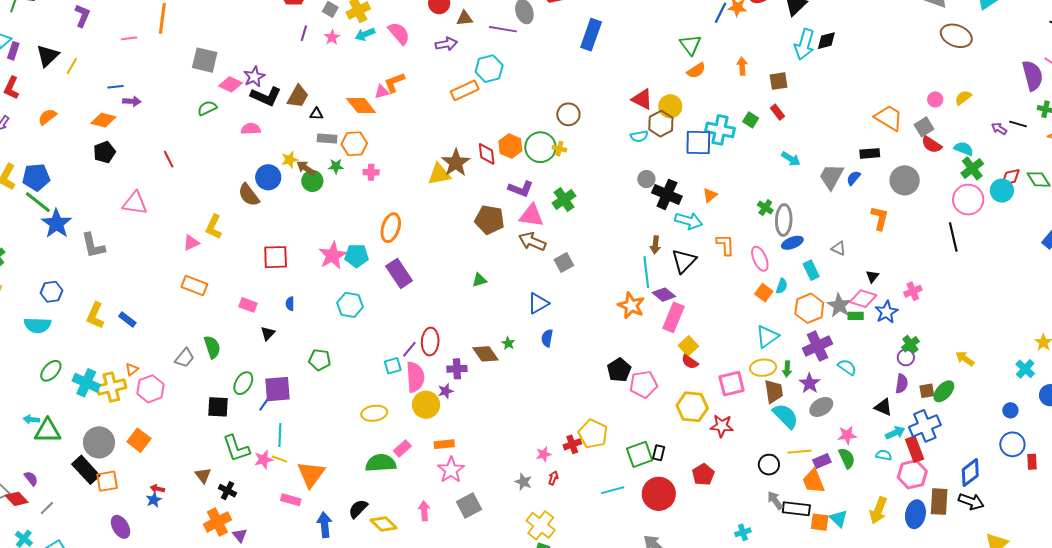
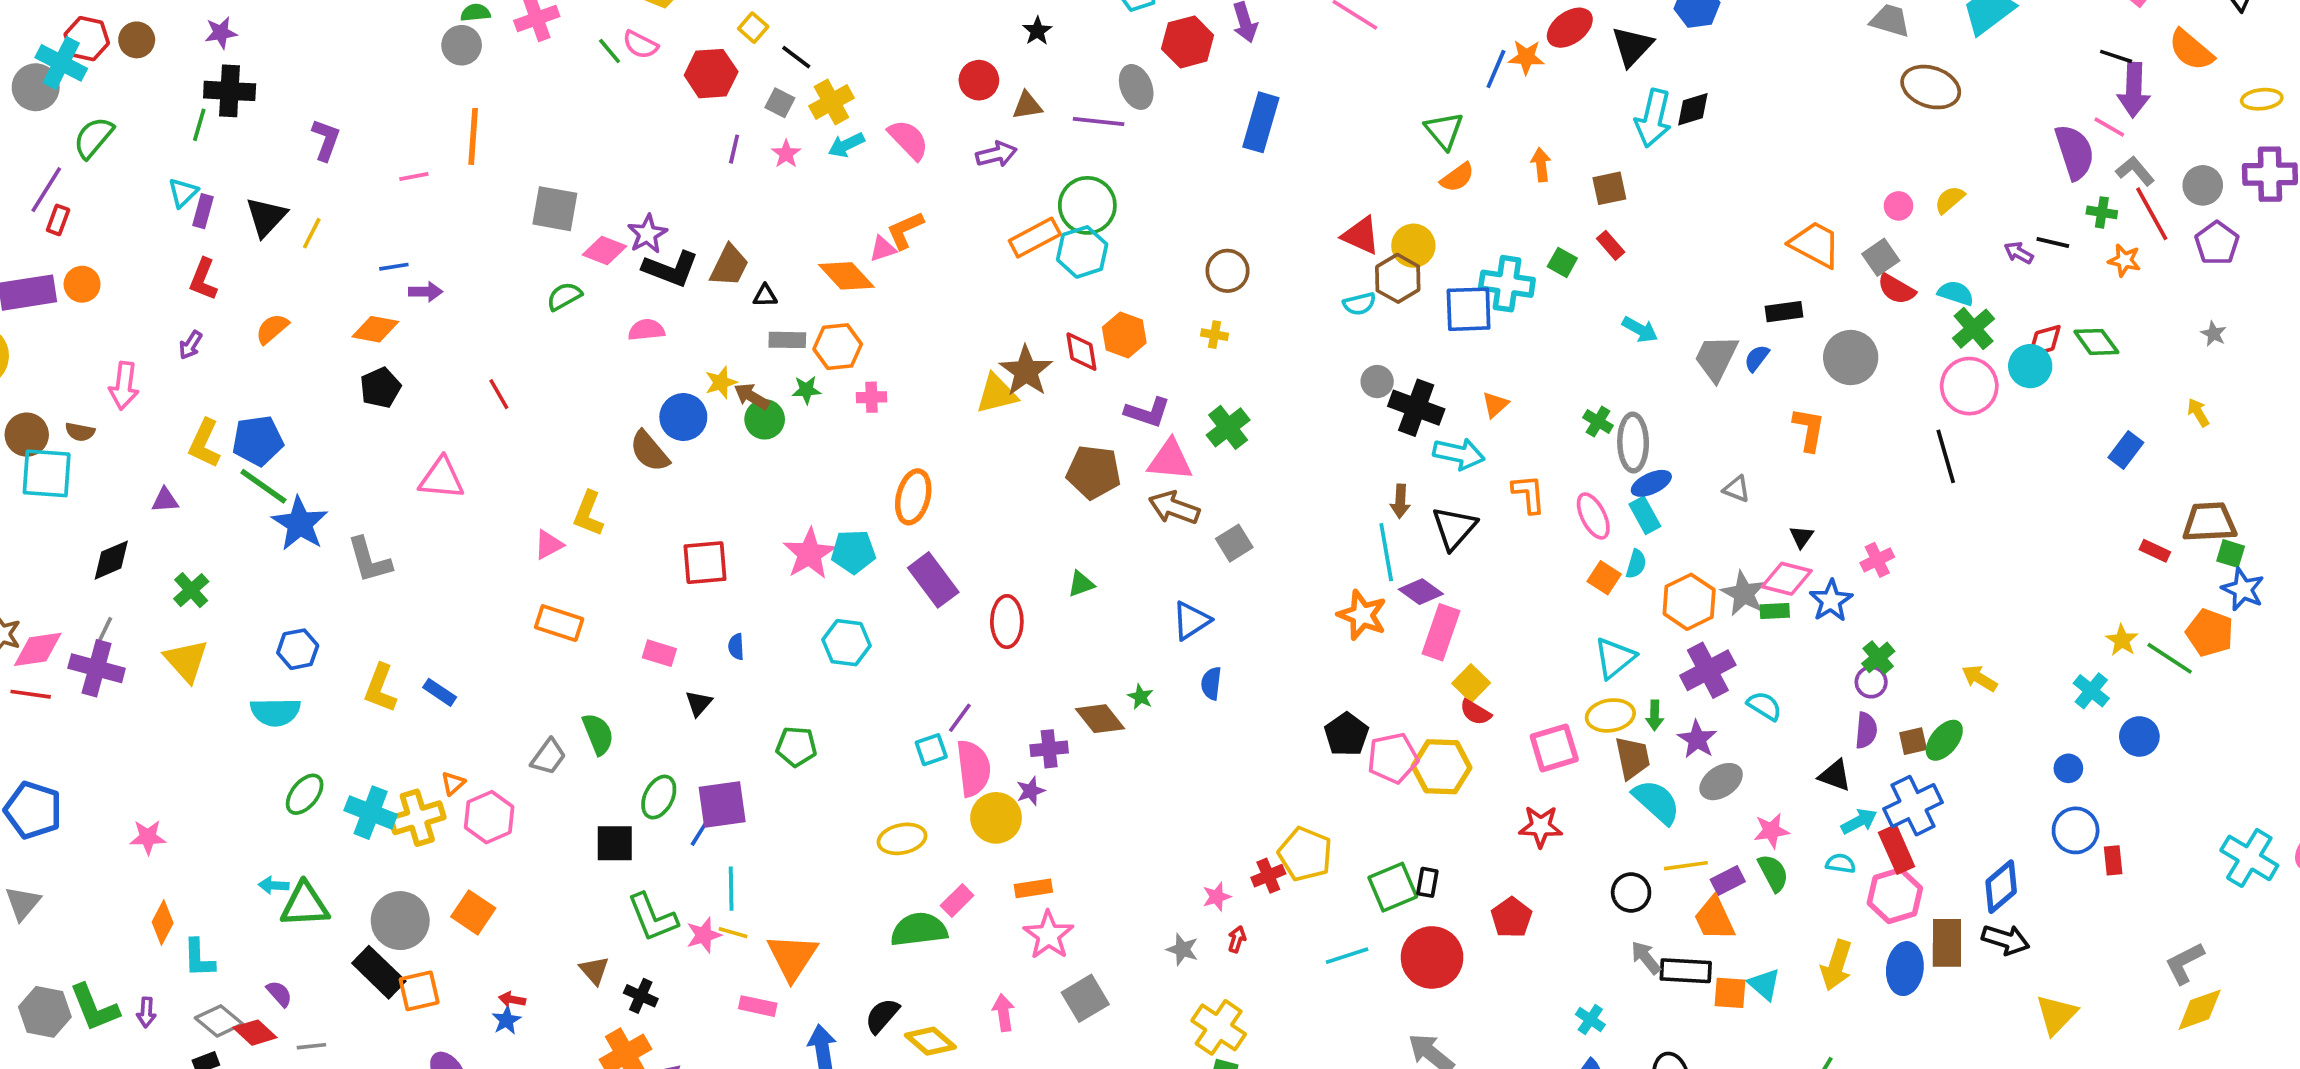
cyan hexagon: (489, 69) -> (1082, 252), moved
green circle: (540, 147) -> (1087, 205), moved
cyan rectangle: (811, 270) -> (1645, 515), moved
red ellipse: (430, 342) -> (1007, 622), moved
yellow hexagon: (692, 407) -> (1441, 767), moved
gray line: (47, 508) -> (311, 1046), turned 42
cyan cross: (743, 532) -> (1590, 1019), turned -35

